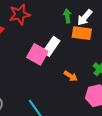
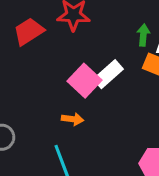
orange arrow: (71, 76) -> (73, 119), moved, turned -40

